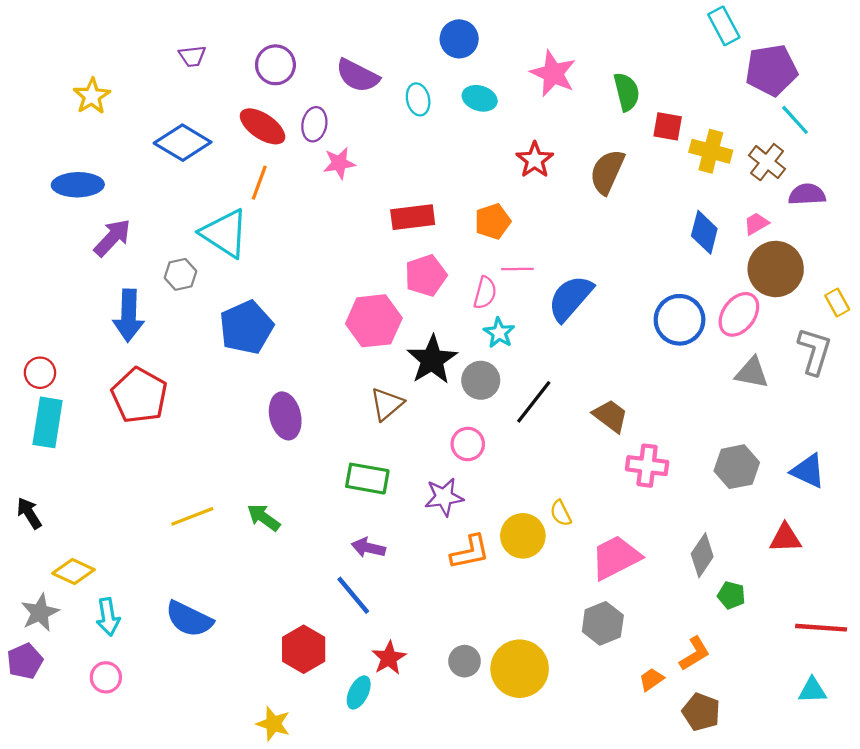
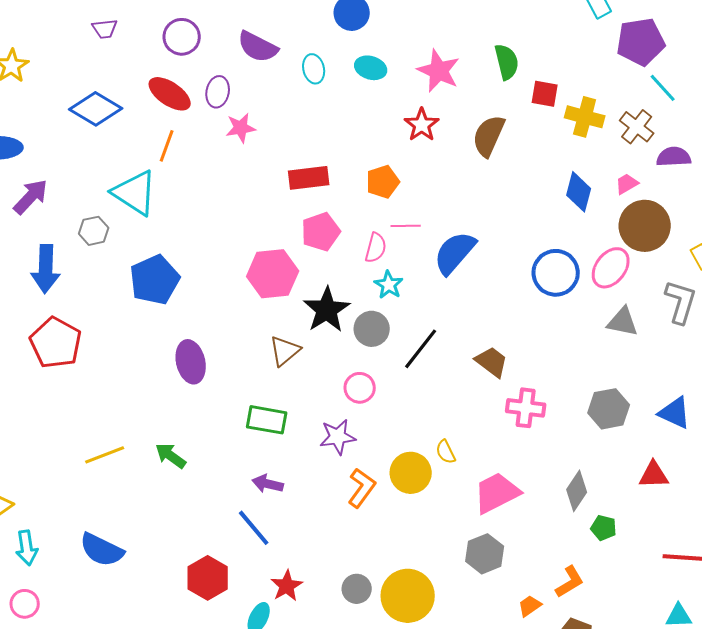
pink star: (553, 73) -> (439, 71), moved
orange L-shape: (470, 552) -> (362, 488), turned -42

